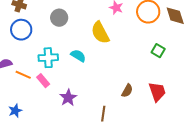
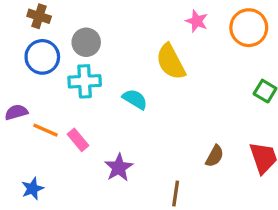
gray circle: (59, 18) -> (86, 42), moved
cyan cross: (48, 58) -> (85, 81), moved

